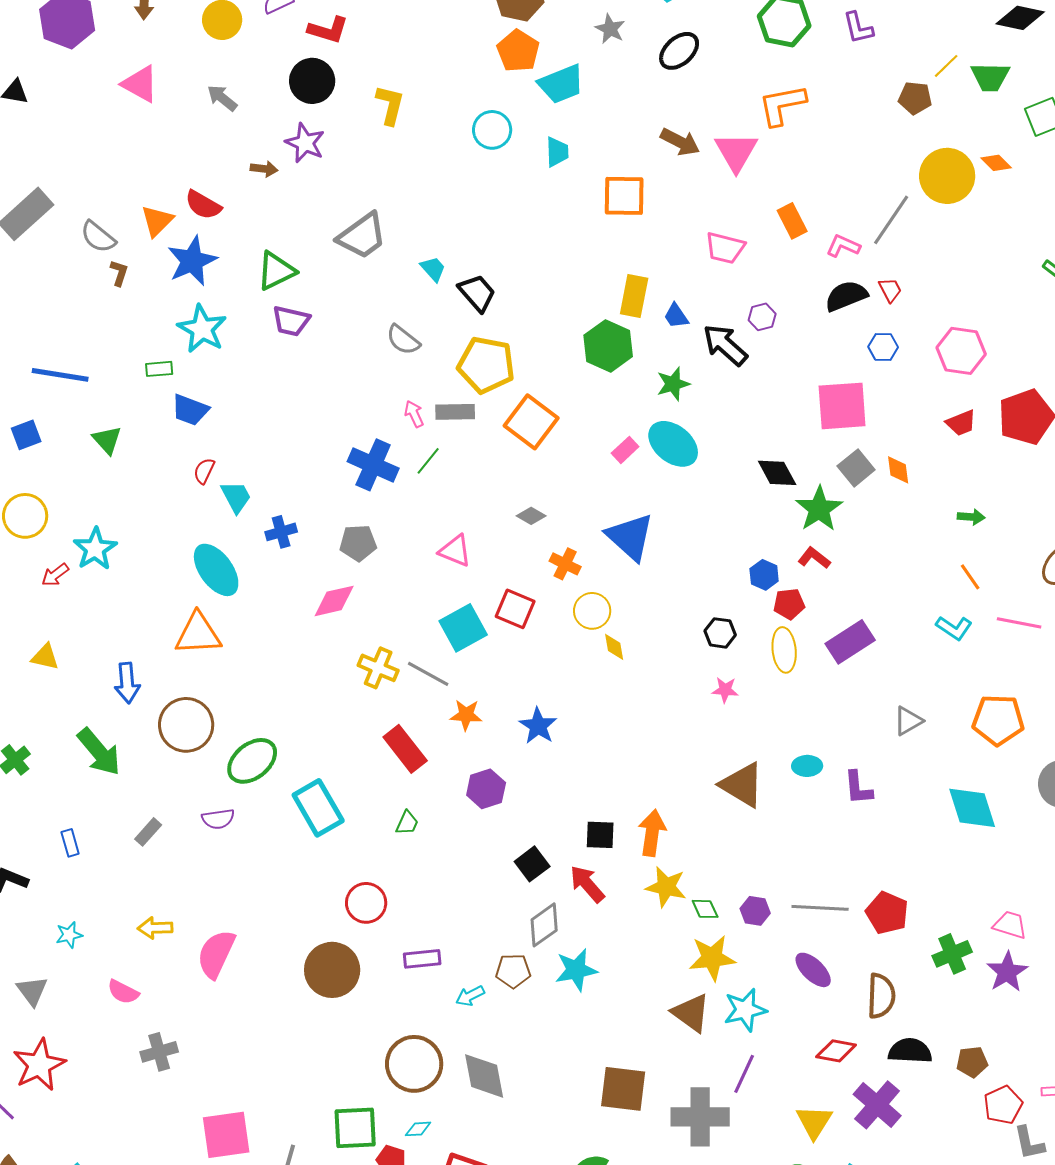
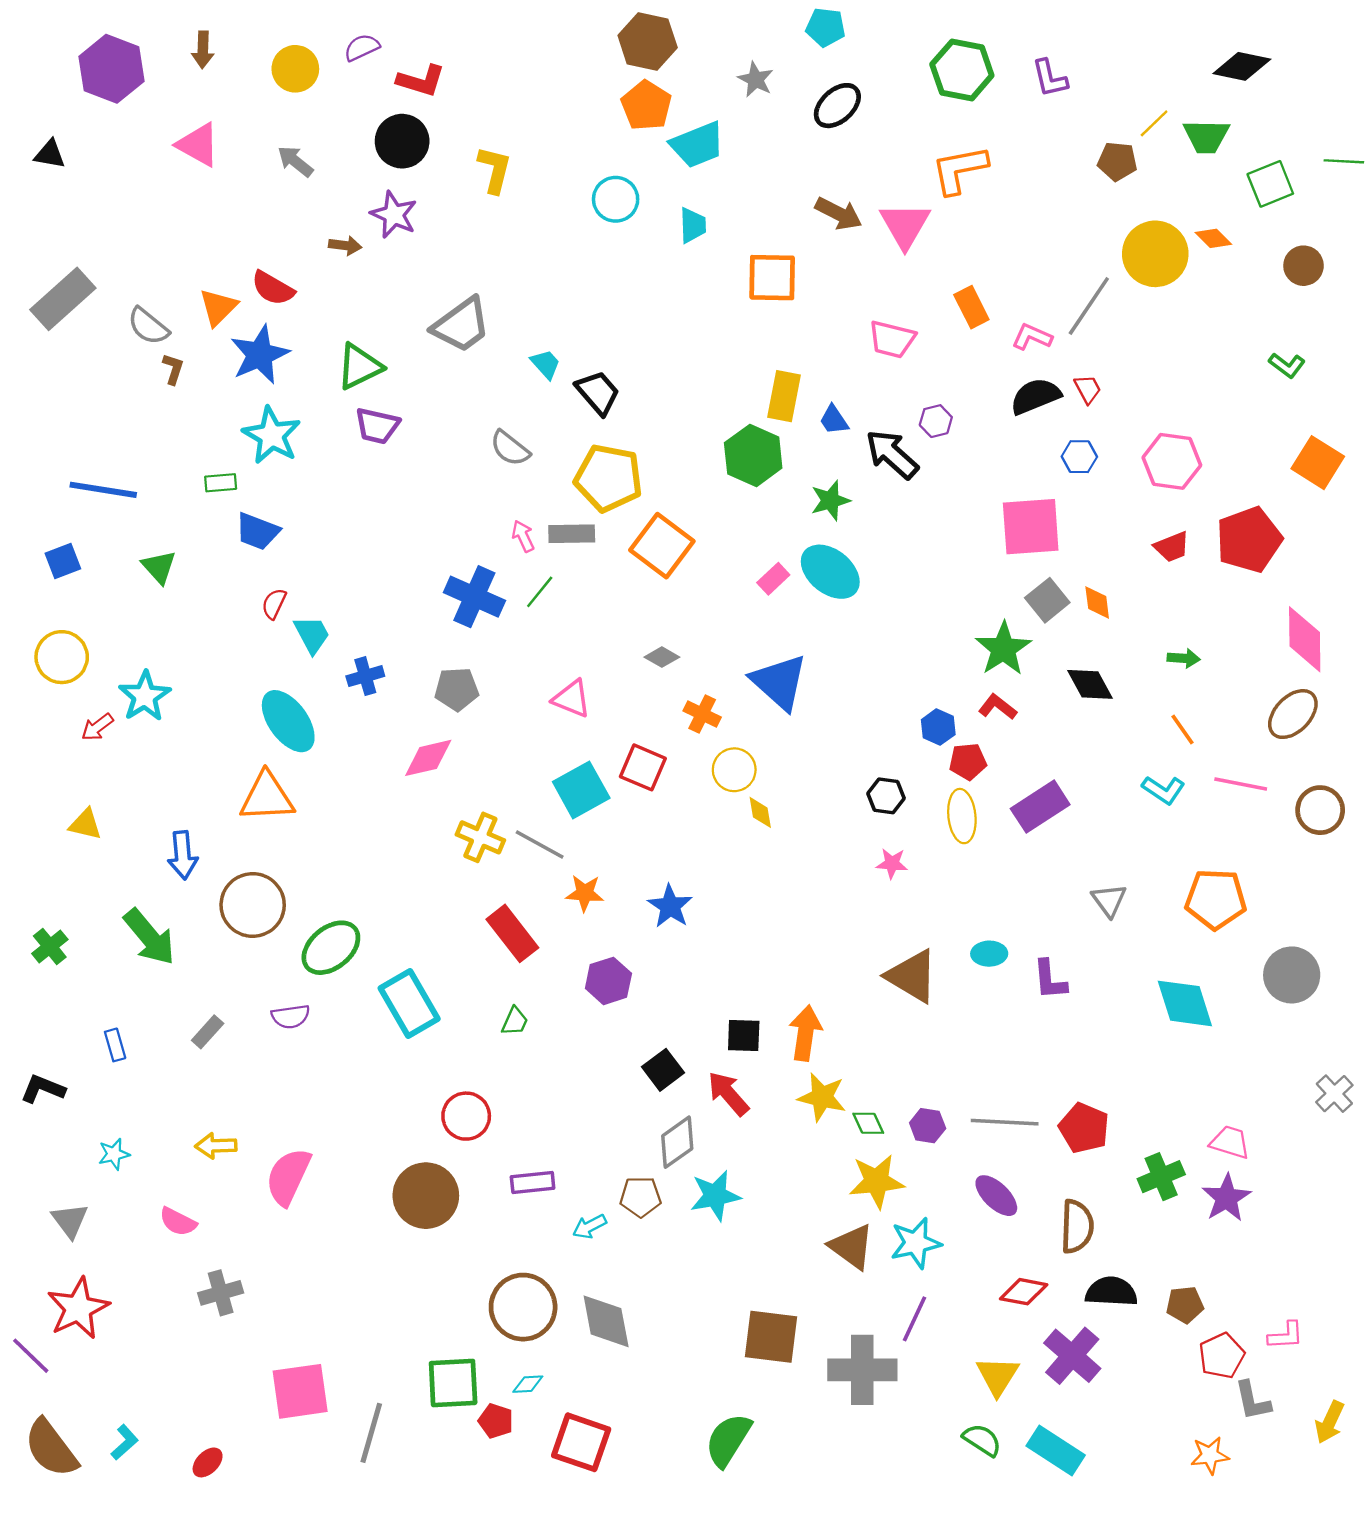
black diamond: (777, 473) -> (1090, 684), moved
gray triangle: (908, 721) -> (1109, 900), turned -36

